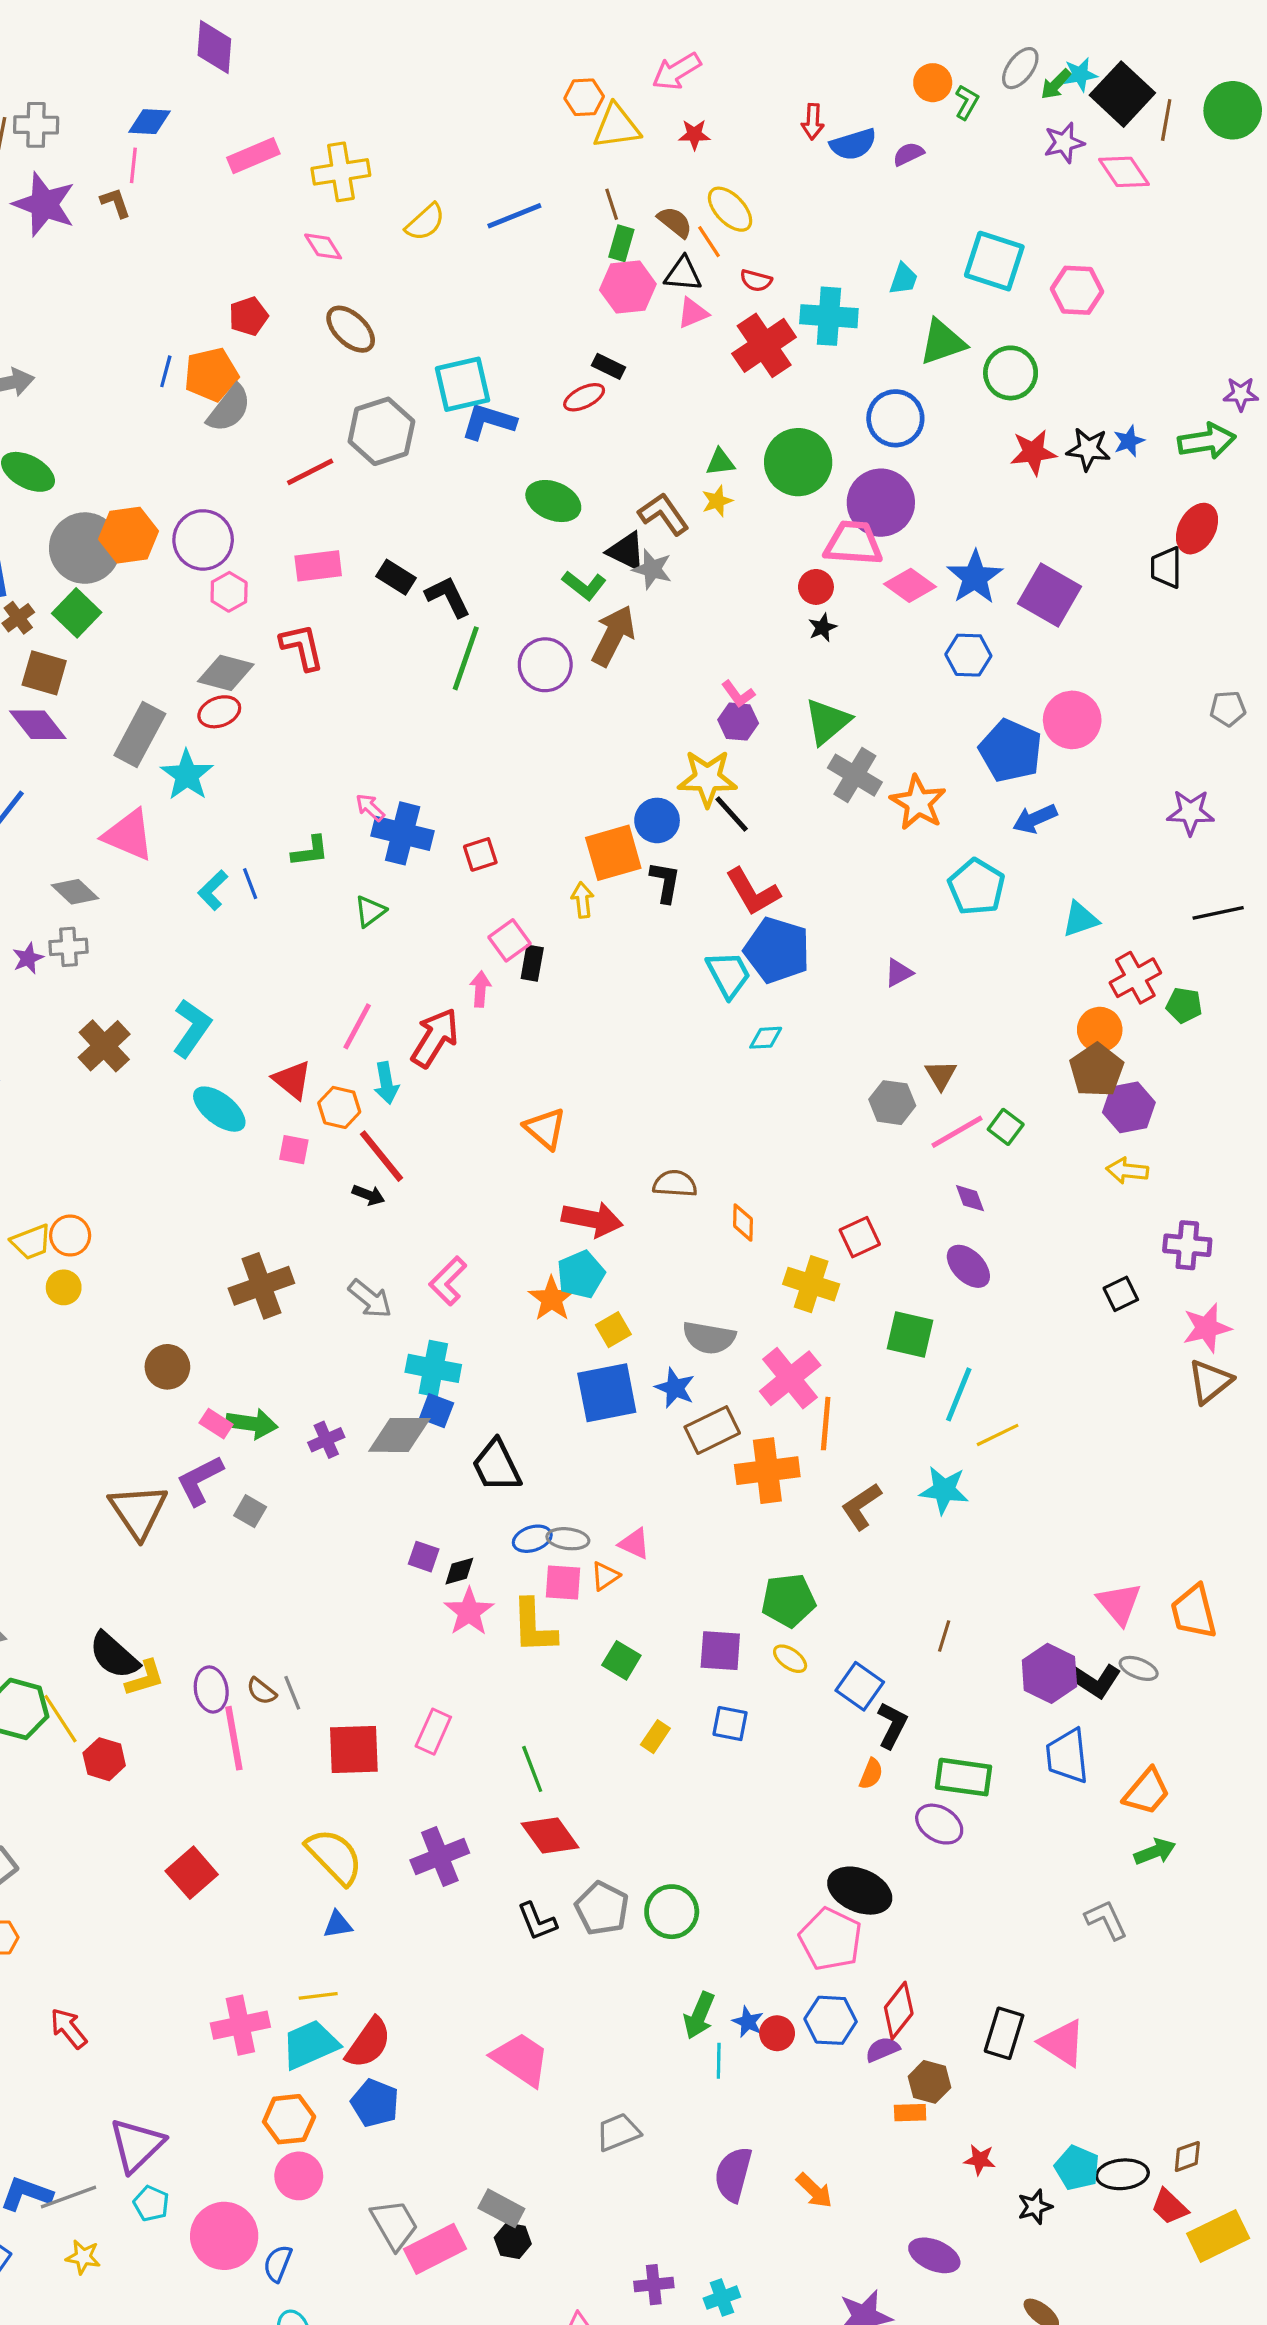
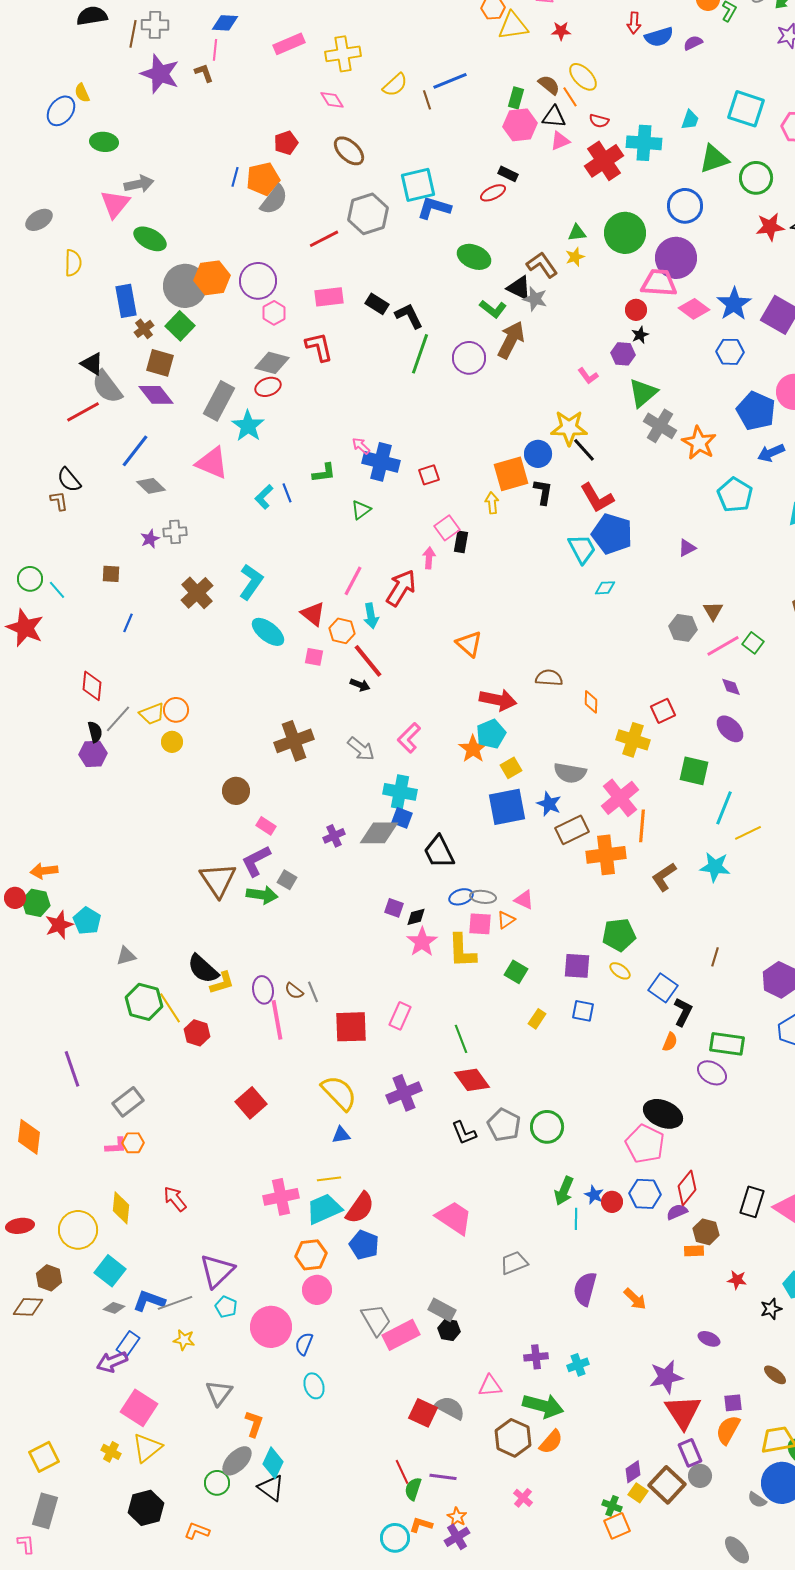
brown line: (612, 204) -> (427, 100), moved
purple hexagon: (738, 722) -> (623, 354), moved
gray diamond: (75, 892) -> (151, 486), moved
green arrow: (252, 1424) -> (262, 895), moved
purple ellipse: (934, 2255) -> (709, 1339), size x0.7

